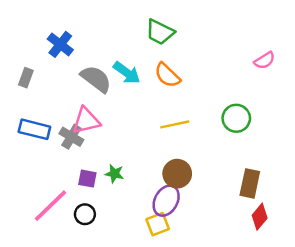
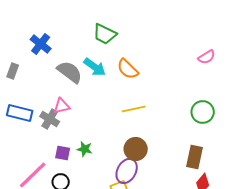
green trapezoid: (160, 32) -> (105, 34), moved
green circle: (236, 118) -> (203, 112), moved
pink triangle: (86, 121) -> (62, 106), size x0.7

